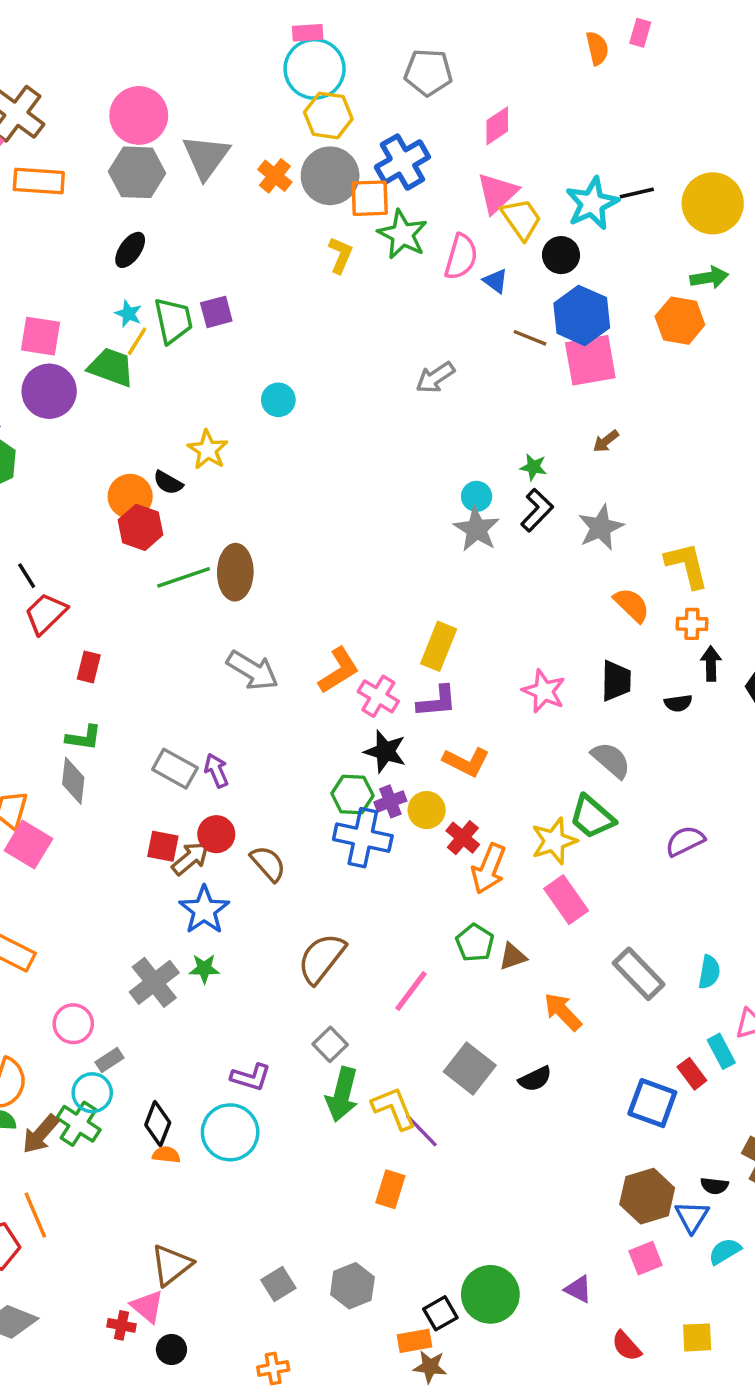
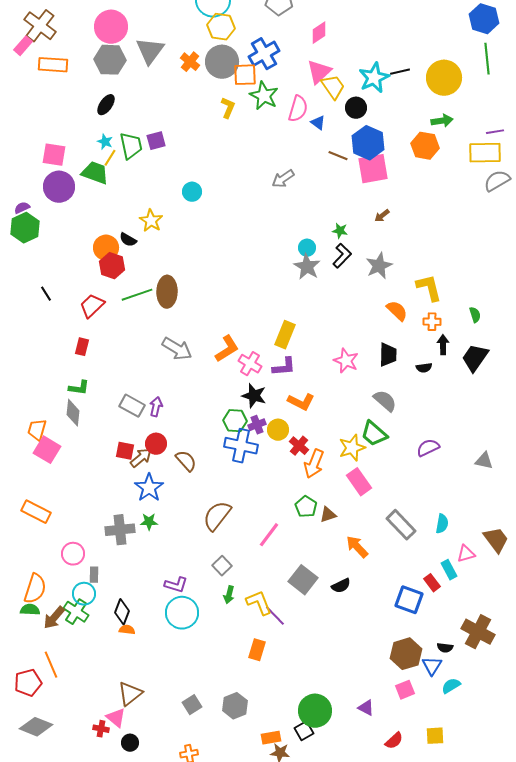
red trapezoid: (46, 614) -> (92, 306), moved
purple arrow: (216, 770) -> (156, 407), turned 36
gray cross: (154, 982) -> (120, 530), turned 32
gray rectangle: (109, 1060) -> (94, 575), turned -56
green arrow: (342, 1094) -> (229, 595), size x0.6
cyan circle: (230, 1132) -> (182, 613), moved
black square: (440, 1313) -> (304, 731), moved
red semicircle: (626, 1346) -> (394, 741), turned -90

